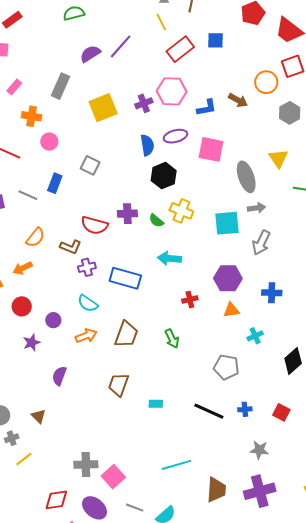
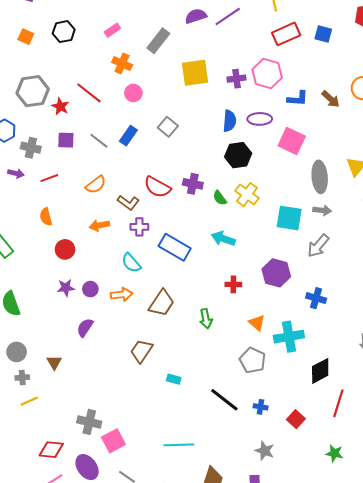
orange arrow: (23, 268) -> (99, 225), moved
orange triangle: (231, 310) -> (257, 323), moved, turned 36
purple circle: (53, 320) -> (90, 289), moved
cyan cross: (255, 336) -> (289, 337), size x1.8

